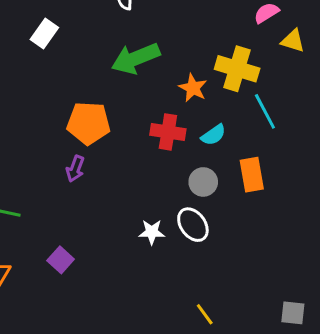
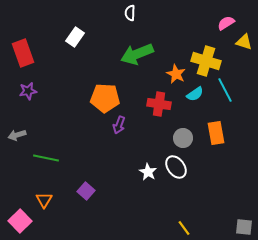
cyan semicircle: (213, 135) -> (195, 94), moved
purple arrow: (75, 169) -> (119, 125), moved
white star: (152, 232) -> (148, 172), turned 30

